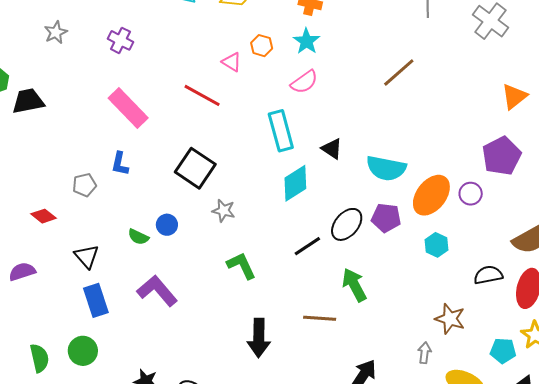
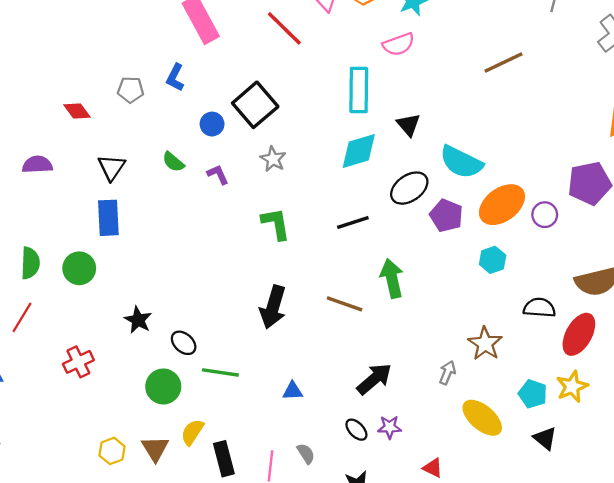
black ellipse: (347, 224) -> (409, 188), moved
blue circle: (167, 225) -> (212, 124), moved
purple L-shape: (157, 291) -> (218, 174), moved, size x0.5

